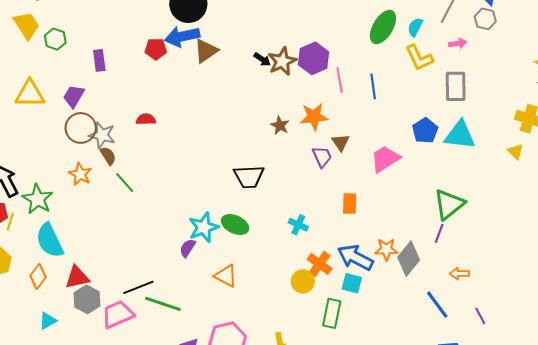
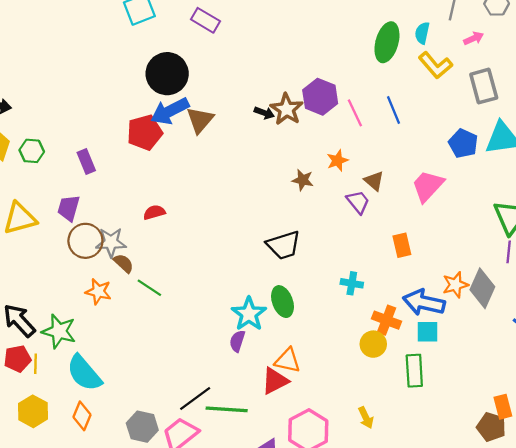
red pentagon: (156, 49) -> (145, 132), size x1.4
orange star: (314, 117) -> (337, 161), size x0.7
green ellipse: (235, 225) -> (282, 302), turned 60
red triangle: (77, 277) -> (275, 381), moved

